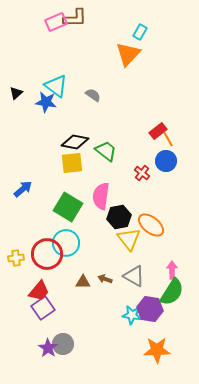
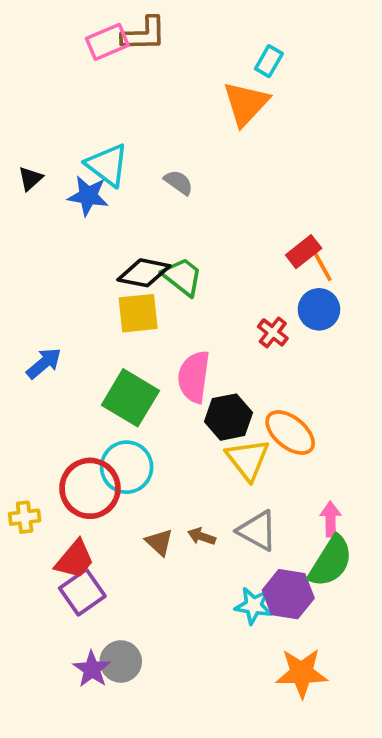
green trapezoid: (106, 151) -> (182, 277), moved
yellow cross: (16, 258) -> (25, 517), moved
brown triangle: (83, 282) -> (159, 542), turned 42

